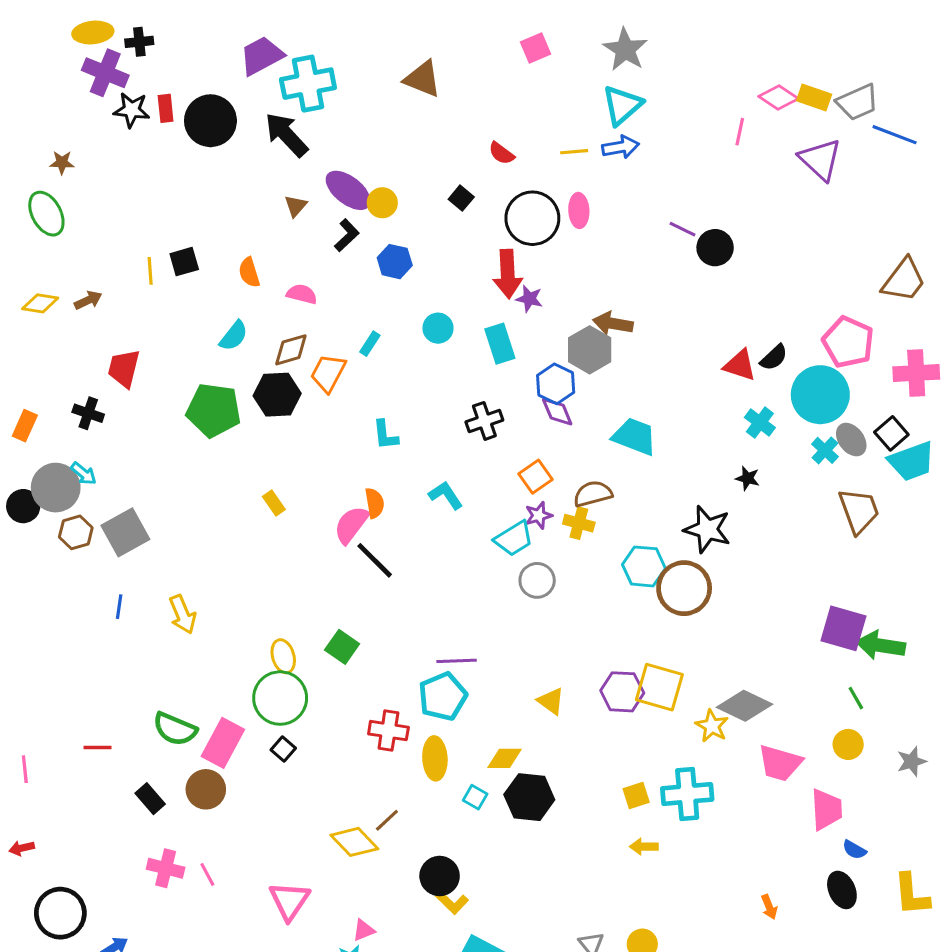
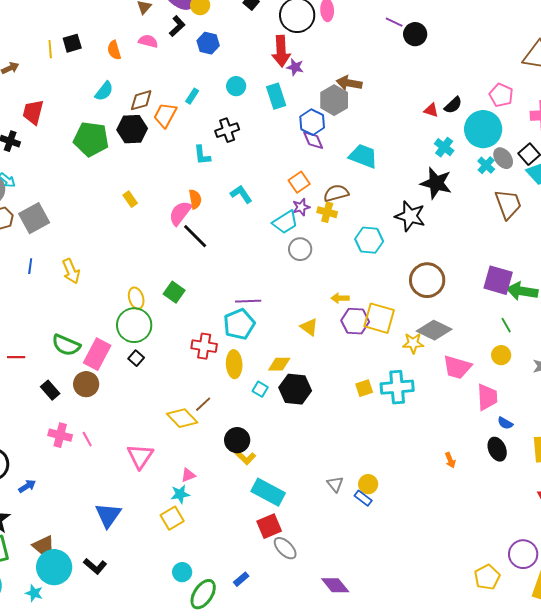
pink semicircle: (302, 294) -> (148, 41), moved
pink pentagon: (848, 342) -> (501, 95), size x0.7
red triangle: (740, 365) -> (431, 110), size x0.7
black cross: (484, 421) -> (227, 130), moved
black star: (748, 478) -> (436, 183), size x2.0
brown circle: (684, 588) -> (427, 280), moved
yellow star: (712, 726) -> (413, 343), turned -30
yellow arrow: (644, 847) -> (340, 298), moved

